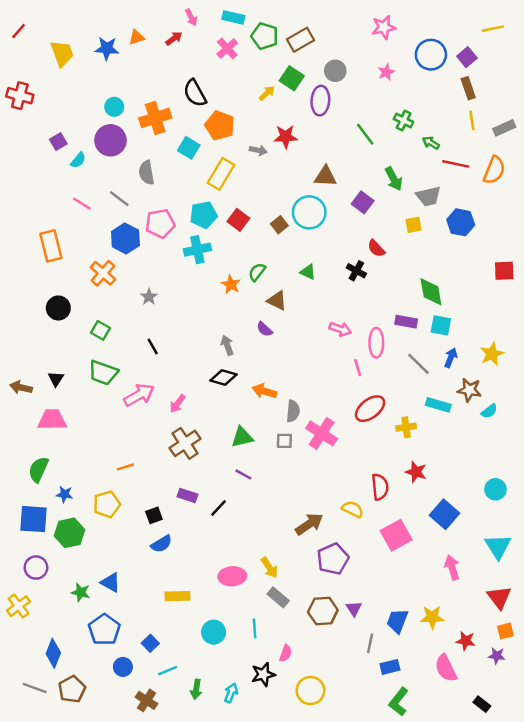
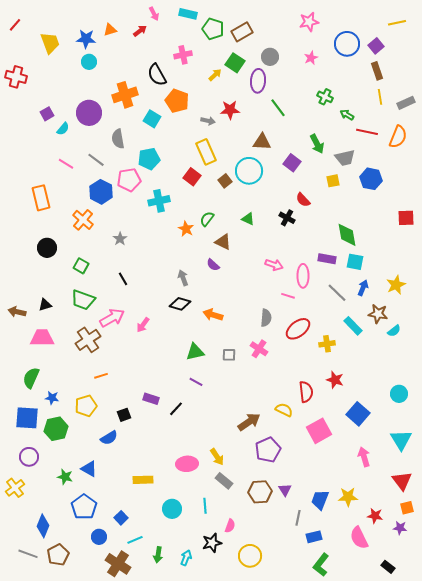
pink cross: (227, 48) -> (183, 55), moved, turned 30
cyan circle: (114, 107) -> (89, 62), moved
green line: (365, 134) -> (278, 108), moved
yellow rectangle: (221, 174) -> (206, 152), moved, turned -55
cyan pentagon: (204, 215) -> (149, 159), moved
pink line: (358, 368) -> (288, 296), turned -56
black triangle: (56, 379) -> (45, 305), turned 40
cyan rectangle: (438, 405) -> (353, 326), turned 30
gray semicircle: (293, 411) -> (266, 318), moved
pink cross: (322, 433) -> (259, 349), size x0.7
brown cross: (185, 443) -> (88, 340), moved
blue semicircle: (161, 544) -> (109, 438), moved
brown cross: (147, 700) -> (118, 564), size x1.4

